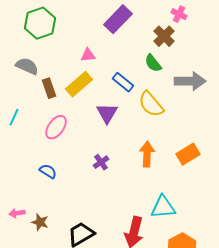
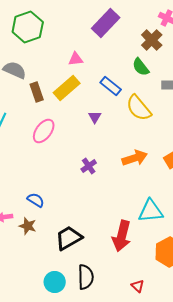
purple triangle: (107, 113) -> (95, 117), size x0.6
orange arrow: (147, 154) -> (135, 158), turned 70
blue semicircle: (48, 171) -> (36, 200), moved

